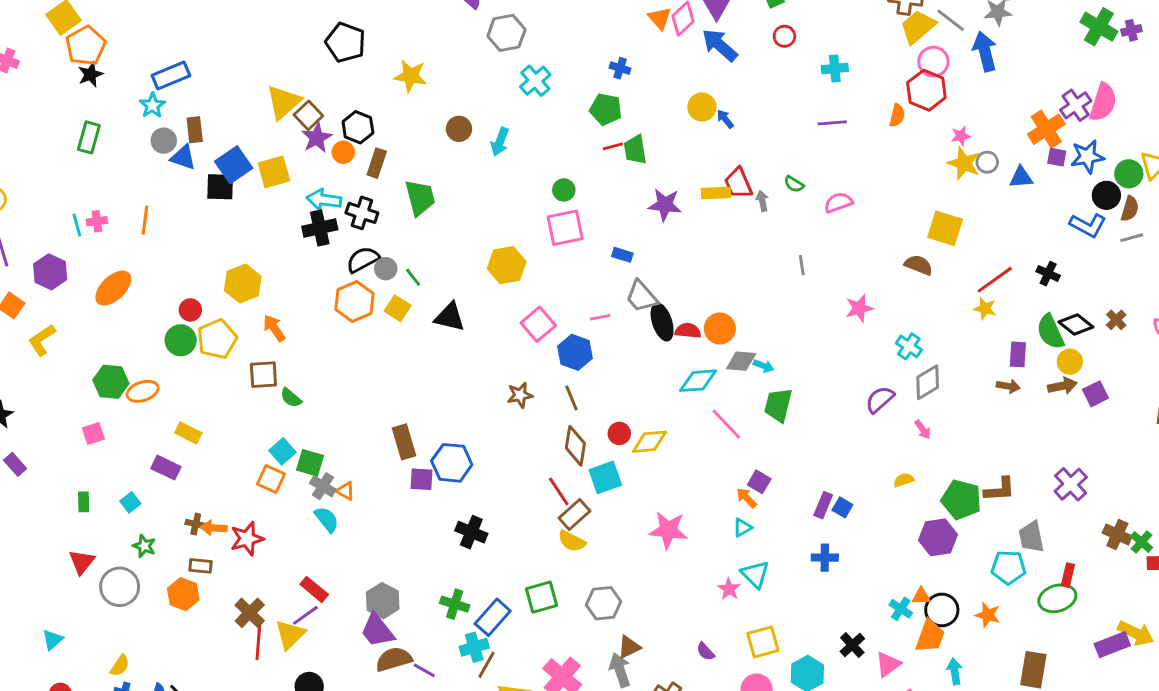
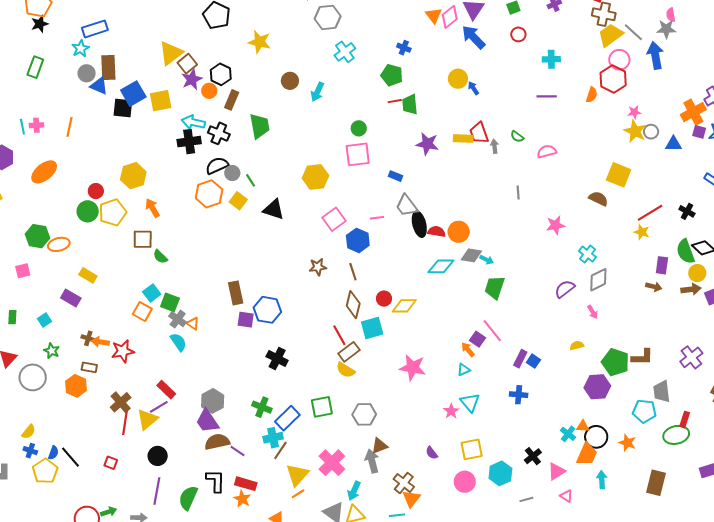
brown rectangle: (195, 130) -> (108, 67), size x1.4
pink line: (726, 424) -> (492, 331), moved

